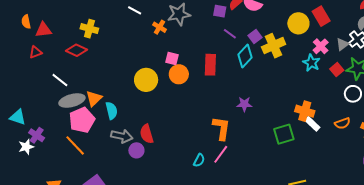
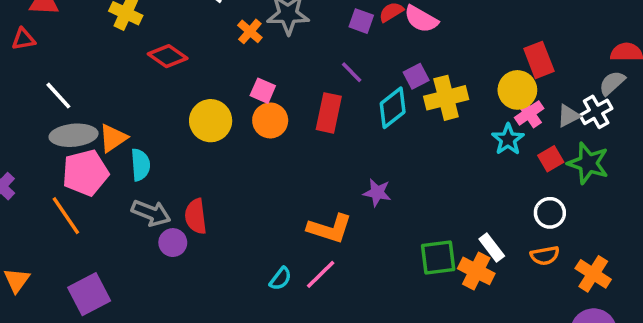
yellow circle: (298, 23) -> (517, 90), moved
purple line: (230, 34) -> (352, 72), moved
red diamond: (77, 50) -> (168, 56), moved
white circle: (353, 94) -> (550, 213), moved
orange cross: (305, 111) -> (476, 271), moved
orange L-shape: (221, 128) -> (330, 228), turned 90

